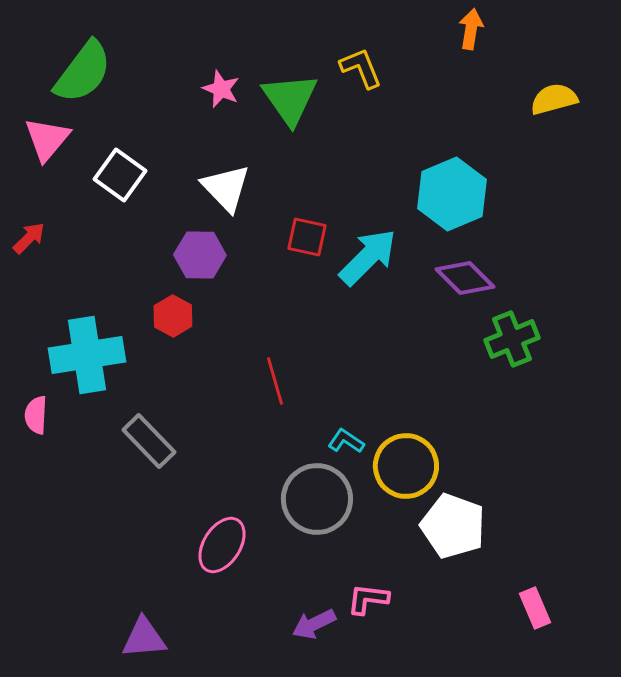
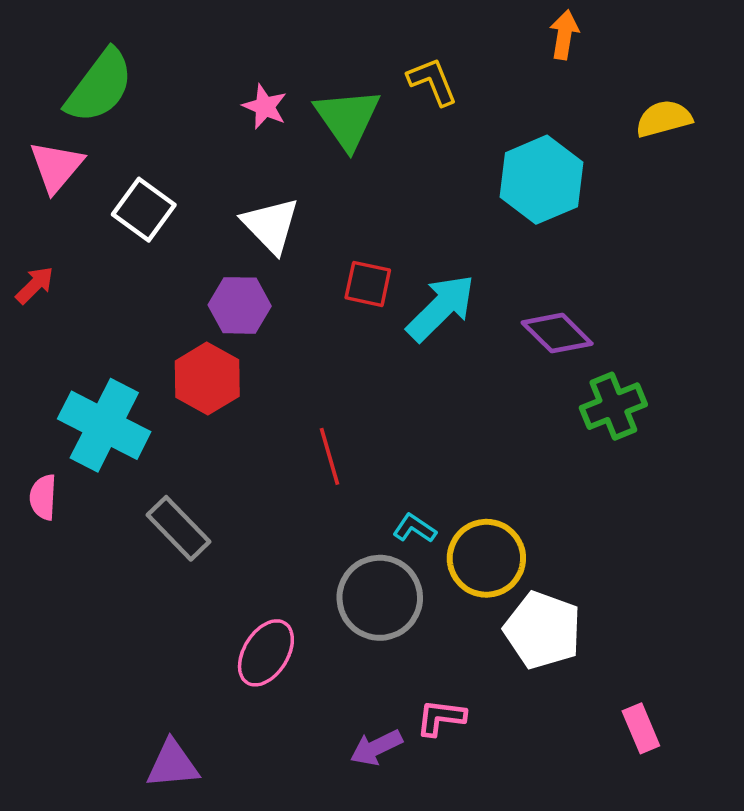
cyan hexagon: (452, 194) -> (541, 180), moved
red hexagon: (173, 316) -> (207, 379), size x1.4
cyan cross: (87, 355) -> (104, 425), turned 36

